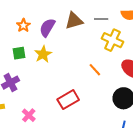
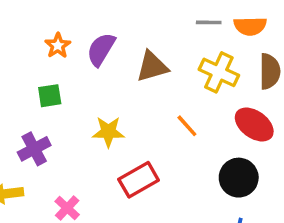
gray line: (101, 19) -> (209, 22), moved
brown triangle: (74, 21) -> (152, 67), moved
yellow star: (43, 54) -> (108, 132), moved, turned 30

